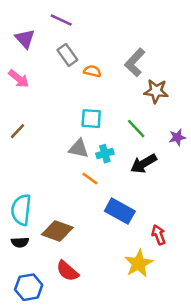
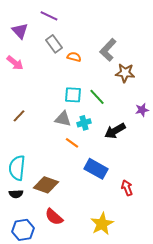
green line: (136, 129) -> (97, 97), moved
brown line: (17, 131) -> (19, 116), moved
yellow star: (139, 263) -> (102, 224), moved

